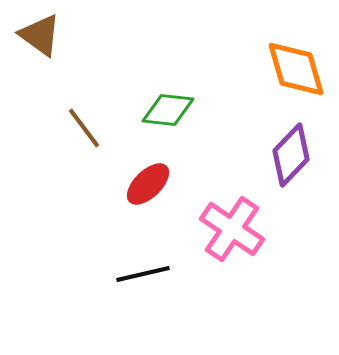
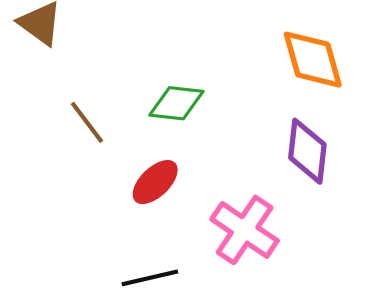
purple diamond: (291, 155) -> (307, 151), turned -38

